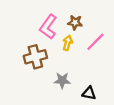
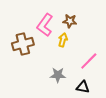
pink line: (95, 42) -> (89, 61), moved
brown cross: (35, 57) -> (23, 44), moved

